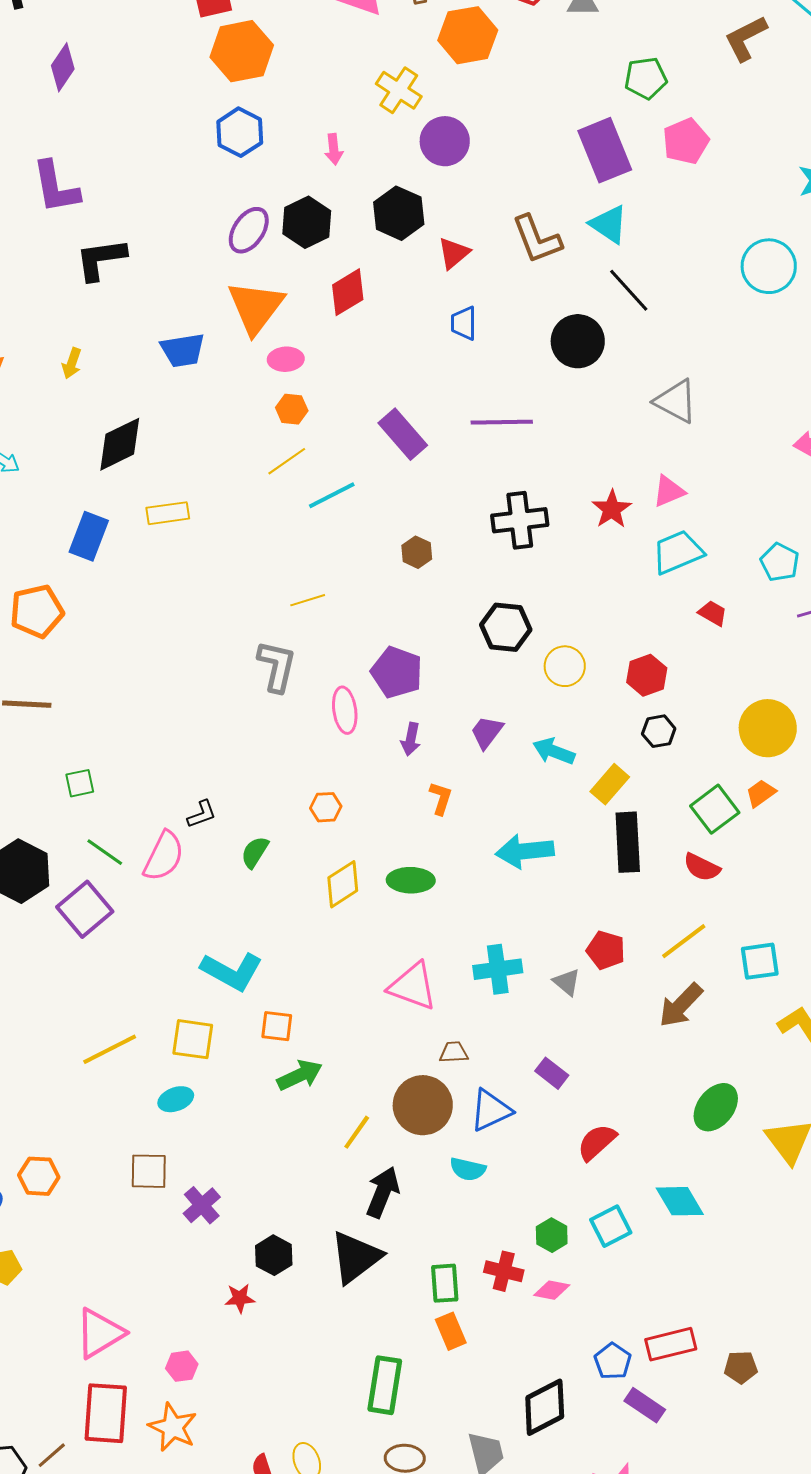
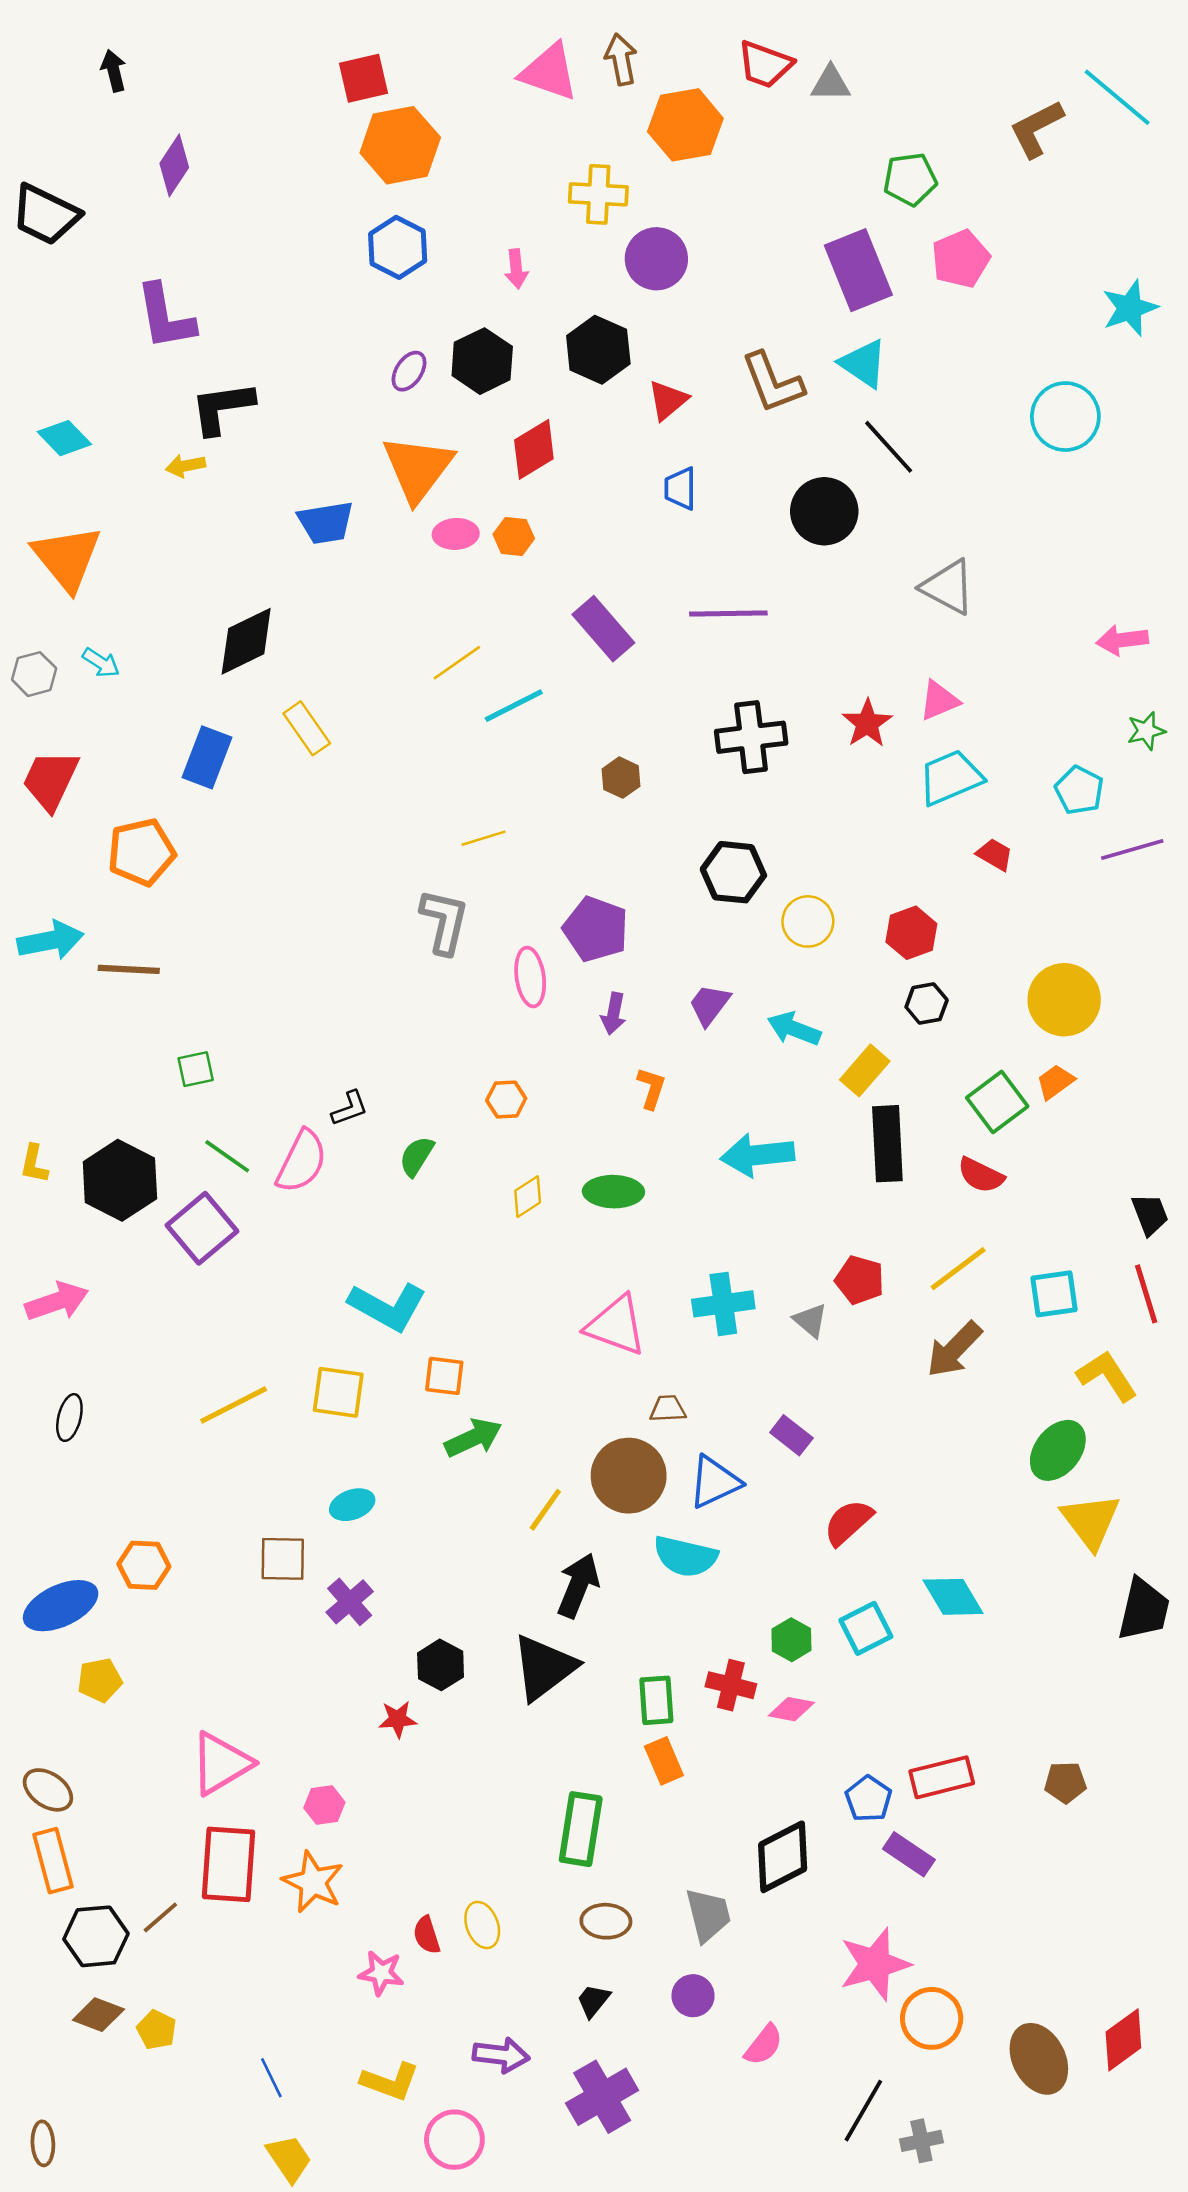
yellow cross: (399, 90) -> (598, 194), turned -30
purple ellipse: (249, 230) -> (409, 371), size x0.7
yellow arrow: (72, 363) -> (186, 466), moved, turned 60
orange hexagon: (292, 409) -> (514, 536), moved
yellow rectangle: (168, 513) -> (307, 728), turned 63
yellow diamond: (343, 884) -> (528, 1197), size x0.7
cyan ellipse: (176, 1099) -> (352, 1505), moved
green ellipse: (716, 1107) -> (1058, 1450), moved
cyan semicircle: (468, 1169) -> (685, 1556), size x1.4
brown pentagon: (741, 1367) -> (1065, 1782), moved

